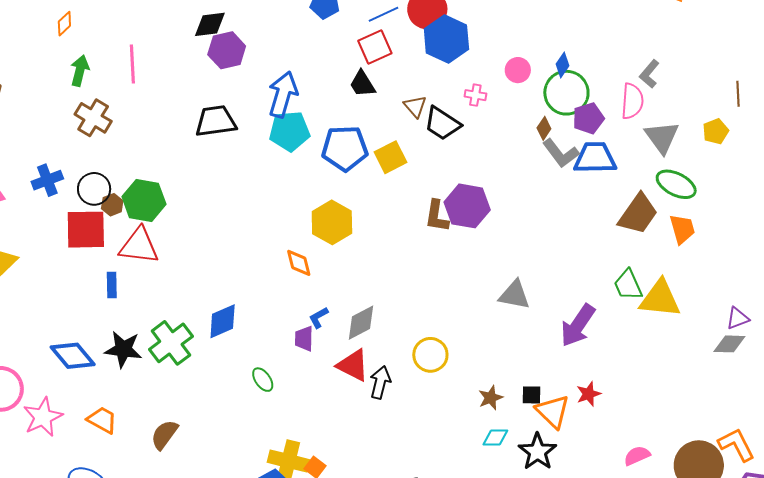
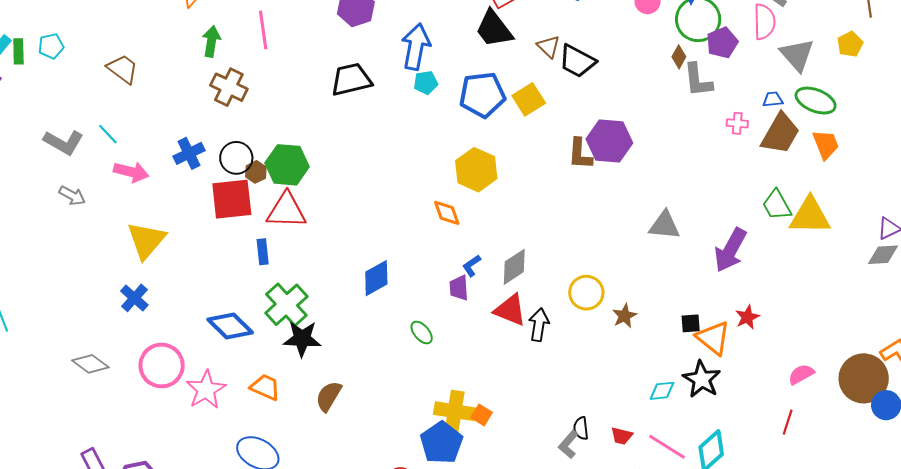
black trapezoid: (362, 84) -> (494, 29), size x1.4
pink cross: (475, 95) -> (737, 123), moved
cyan pentagon: (289, 131) -> (426, 83), size x0.6
gray L-shape: (561, 153) -> (698, 80), turned 36
blue trapezoid: (595, 158) -> (773, 99), moved, size x0.5
green cross: (171, 343) -> (286, 305), moved
black star: (123, 349) -> (302, 339), moved
brown star: (491, 398) -> (625, 316), moved
cyan diamond: (495, 438) -> (662, 391), moved

